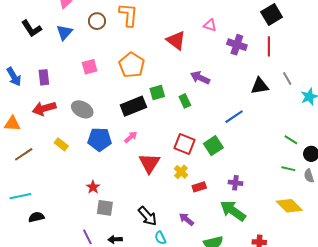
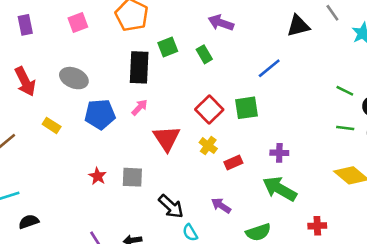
purple rectangle: (44, 77) -> (25, 25), moved
black rectangle: (133, 106) -> (139, 67), turned -60
red arrow: (44, 108) -> (25, 81), turned -95
red square: (184, 144) -> (209, 109), turned 30
green square: (213, 146) -> (246, 108), turned 30
gray square: (105, 208) -> (132, 177), moved

